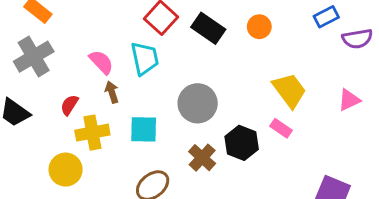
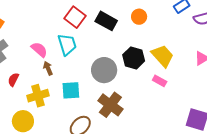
red semicircle: (69, 105) -> (13, 80), moved
black hexagon: (242, 143) -> (134, 58), moved
brown cross: (202, 158) -> (110, 105), size x1.4

